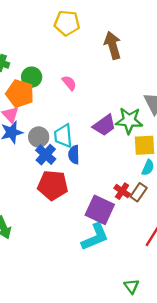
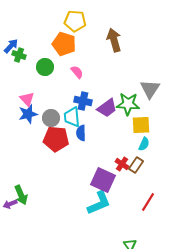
orange pentagon: (20, 94) -> (64, 44), moved
blue cross: (46, 155) -> (83, 101), moved, turned -30
red pentagon: (53, 185) -> (56, 139), moved

